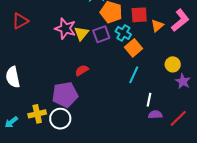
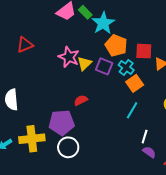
purple square: (101, 34) -> (104, 66), turned 36
yellow cross: (37, 114) -> (32, 139), size x1.4
purple semicircle: (155, 115) -> (149, 152), turned 32
white circle: (60, 119) -> (68, 147), moved

